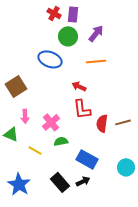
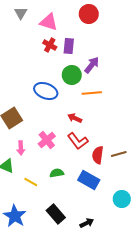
green circle: (68, 36) -> (72, 75), moved
red L-shape: (82, 109) -> (78, 141), turned -30
pink cross: (51, 122) -> (47, 140), moved
blue rectangle: (87, 159) -> (89, 180), moved
black arrow: (83, 181) -> (87, 223), moved

